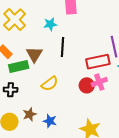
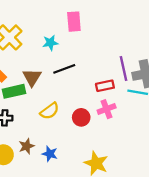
black line: (62, 47) -> (64, 69), turned 66
red rectangle: (98, 62) -> (105, 86), size x0.7
red circle: (87, 85) -> (81, 117), moved

